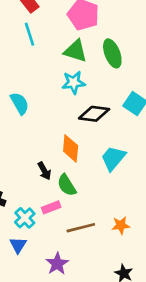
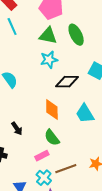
cyan trapezoid: (113, 158) -> (85, 114), turned -65
black arrow: (44, 171) -> (17, 129), moved
cyan cross: (25, 218) -> (44, 178), moved

